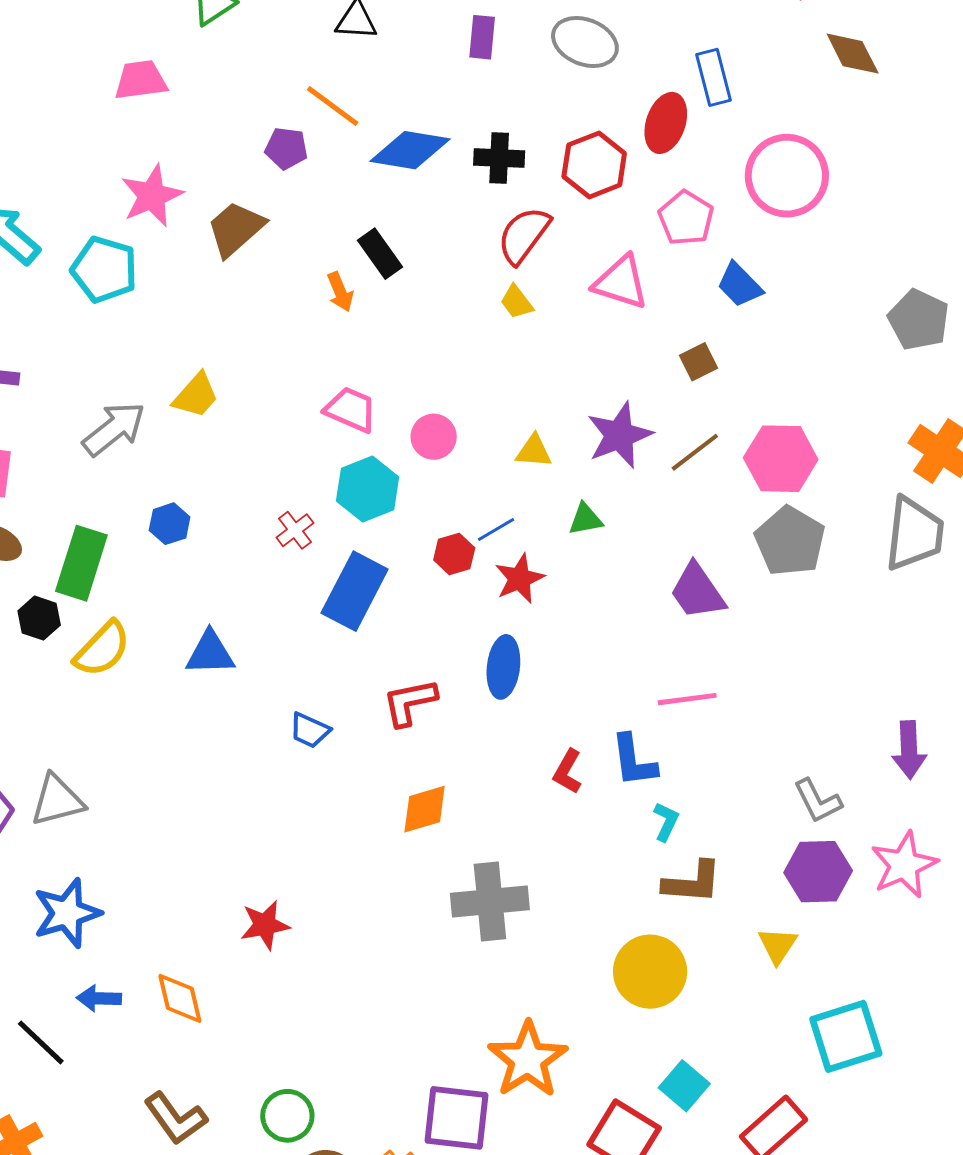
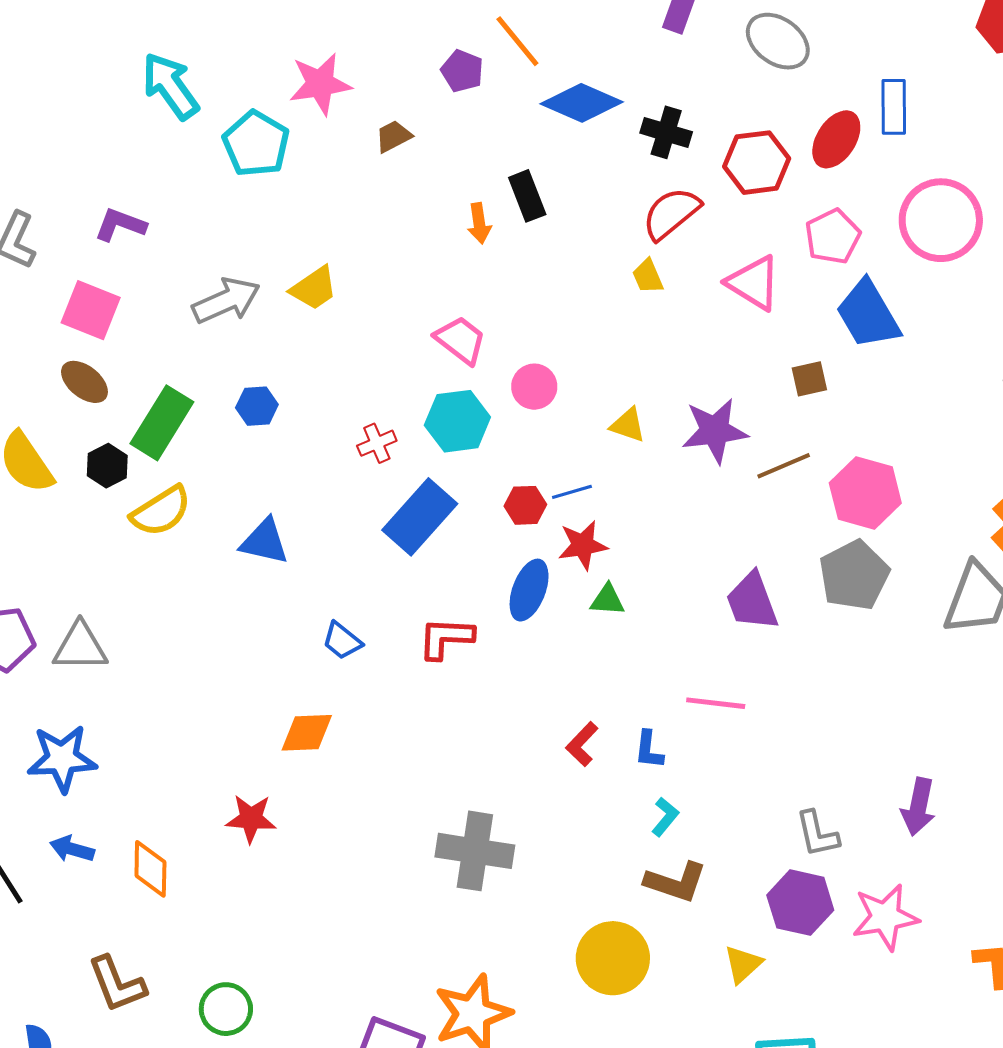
brown trapezoid: (236, 229) -> (393, 136), size x0.6
blue trapezoid: (740, 285) -> (868, 314), size x1.5
green triangle: (585, 519) -> (607, 600), moved
blue ellipse: (503, 667) -> (529, 590), moved
blue L-shape: (634, 761) -> (649, 750), size x0.7
orange diamond: (425, 809) -> (307, 733), moved

